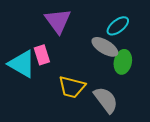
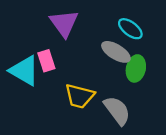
cyan ellipse: (118, 26) -> (130, 29), turned 75

